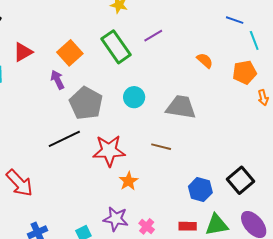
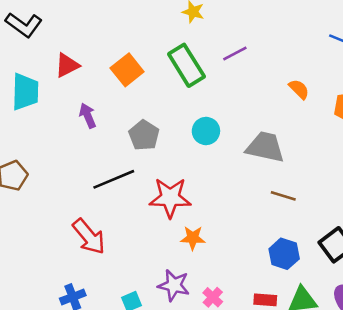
purple arrow: (57, 80) -> (88, 116), moved
gray pentagon: (86, 103) -> (144, 135), size x0.7
brown line: (161, 147) -> (283, 196), moved
orange star: (128, 181) -> (193, 238), turned 30
red arrow: (19, 183) -> (89, 237), moved

